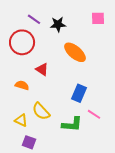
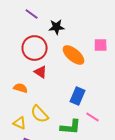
pink square: (98, 18) -> (101, 45), moved
purple line: (34, 19) -> (32, 14), moved
red circle: (22, 42) -> (35, 48), moved

